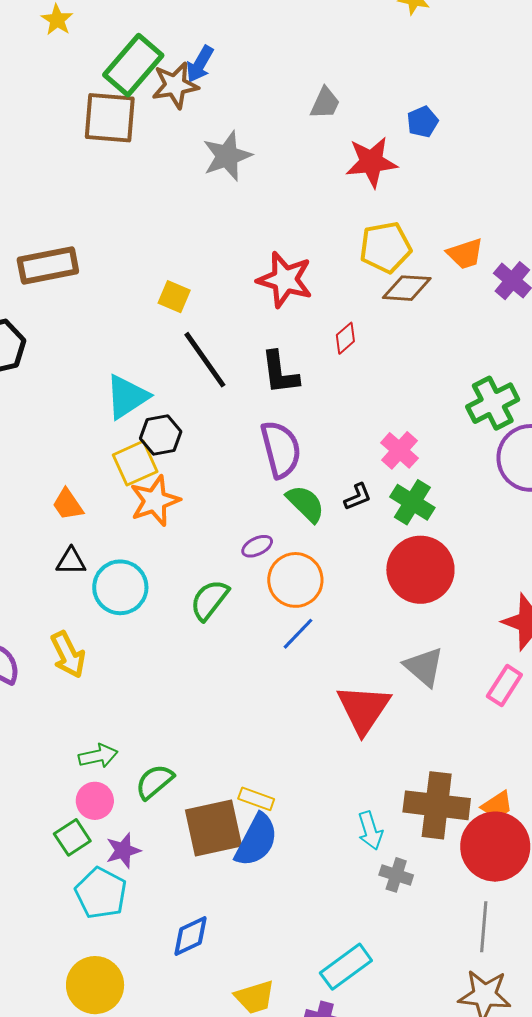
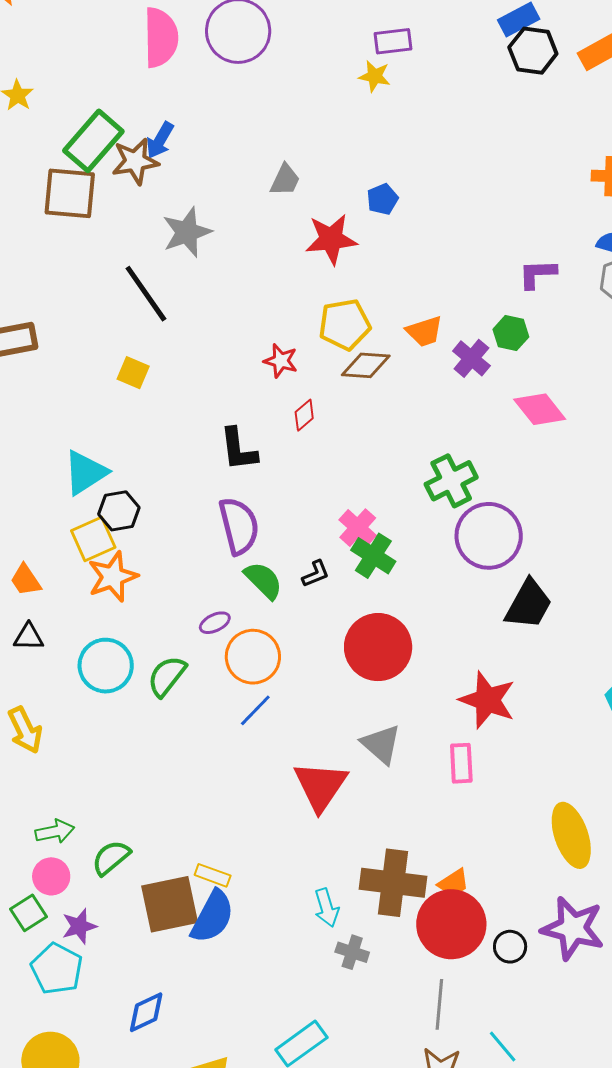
red star: (285, 280) -> (281, 361), moved, size x0.6
black line: (205, 360) -> (146, 294), moved
green cross: (412, 502) -> (373, 556), moved
cyan circle: (120, 587) -> (106, 666), moved
pink rectangle: (504, 685) -> (461, 763), turned -36

